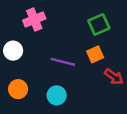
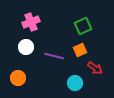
white circle: (13, 51) -> (26, 47), moved
cyan circle: (57, 95) -> (75, 83), moved

